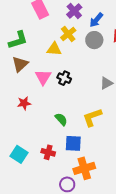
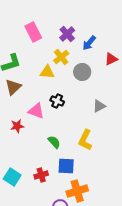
gray circle: (94, 40) -> (82, 72), moved
pink triangle: (43, 77) -> (36, 111), moved, turned -42
yellow L-shape: (92, 117) -> (85, 140), turned -45
red cross: (48, 152) -> (41, 175), turned -32

